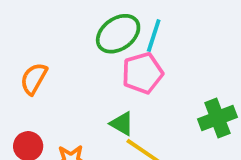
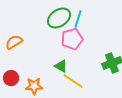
orange semicircle: (34, 79) -> (14, 42), turned 30

